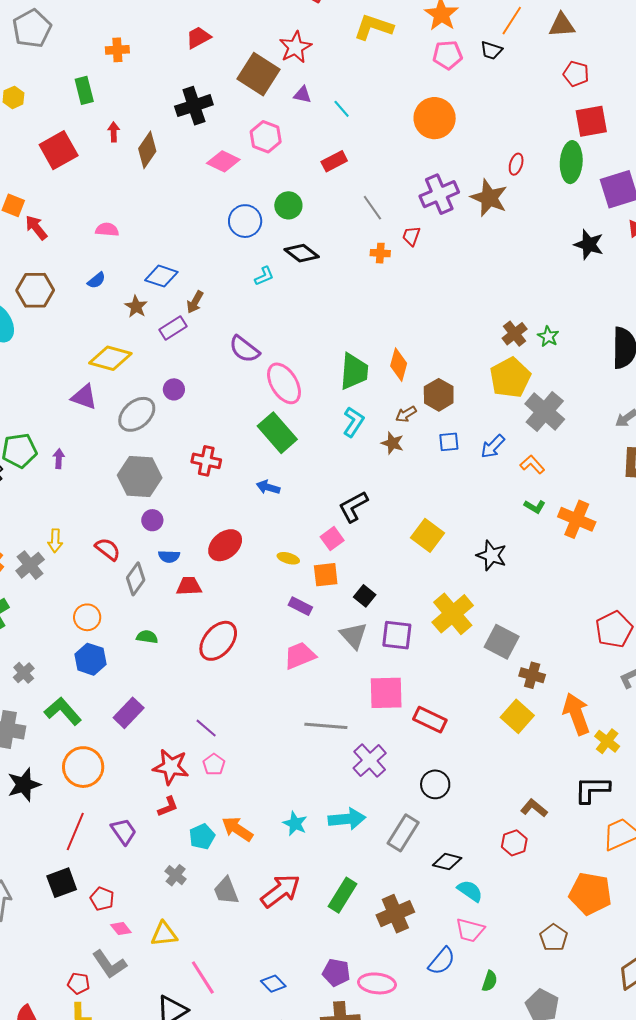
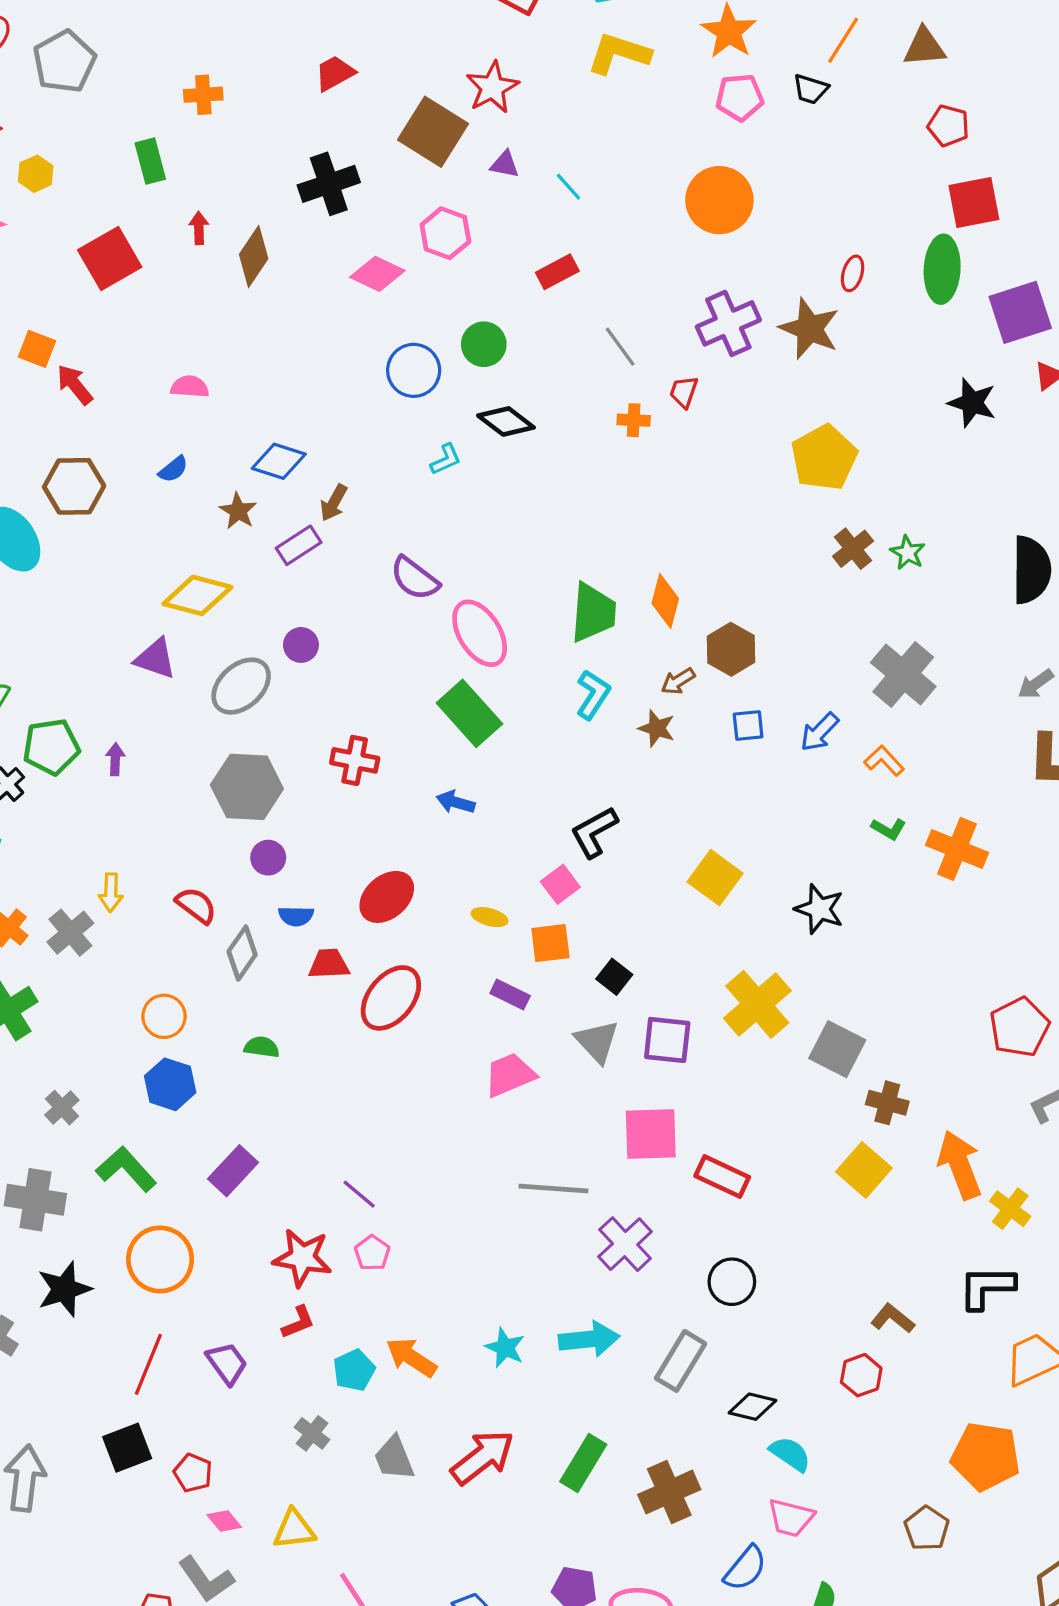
yellow pentagon: (510, 378) -> (824, 458), moved
red ellipse: (218, 641) -> (391, 998), moved

